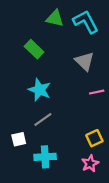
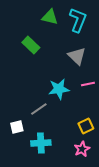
cyan L-shape: (86, 22) -> (78, 20), turned 50
cyan star: (40, 90) -> (59, 89), moved, turned -30

